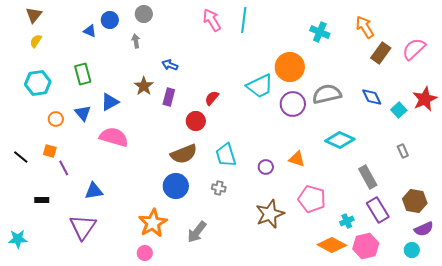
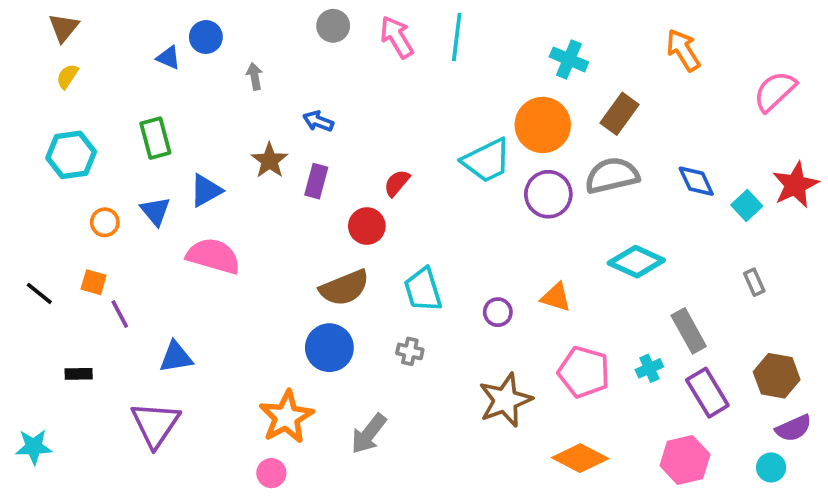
gray circle: (144, 14) -> (333, 26), moved
cyan cross: (320, 32) -> (569, 59), moved
brown rectangle: (381, 53) -> (619, 114), moved
cyan cross: (347, 221) -> (649, 368), moved
orange diamond: (332, 245) -> (580, 458), moved

